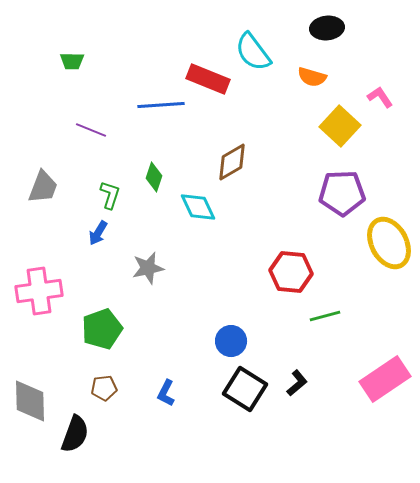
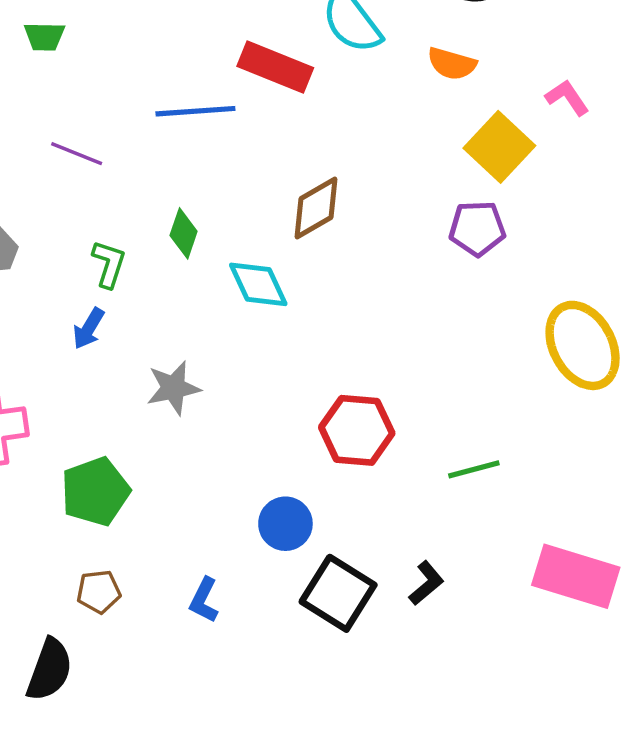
purple pentagon: (342, 193) -> (477, 228), moved, size x0.7
red hexagon: (291, 272) -> (357, 430), moved
blue circle: (231, 341) -> (285, 524), moved
pink rectangle: (385, 379) -> (576, 576), turned 51

